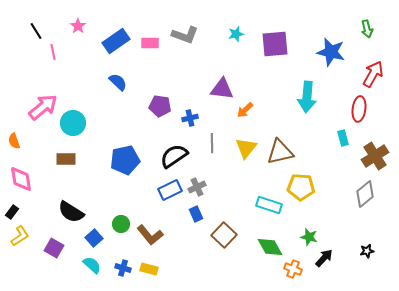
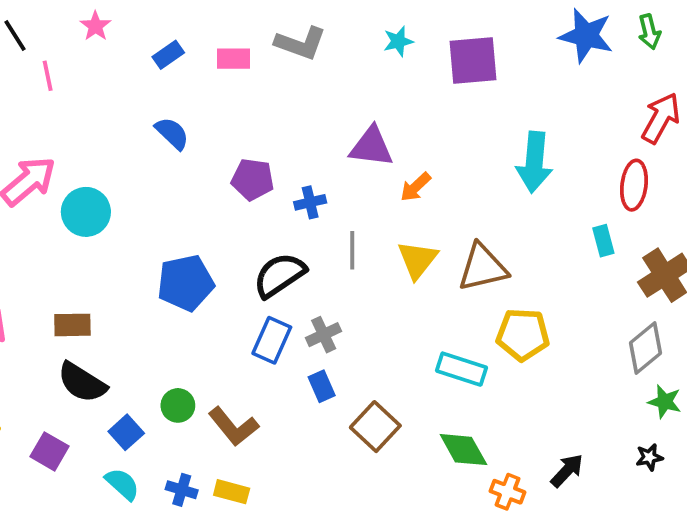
blue rectangle: (116, 41) -> (168, 55), size x0.6
blue star: (331, 52) -> (586, 36), moved
brown rectangle: (66, 159) -> (72, 325), moved
blue rectangle: (170, 190) -> (272, 340), turned -40
green star: (309, 237) -> (665, 402), moved

